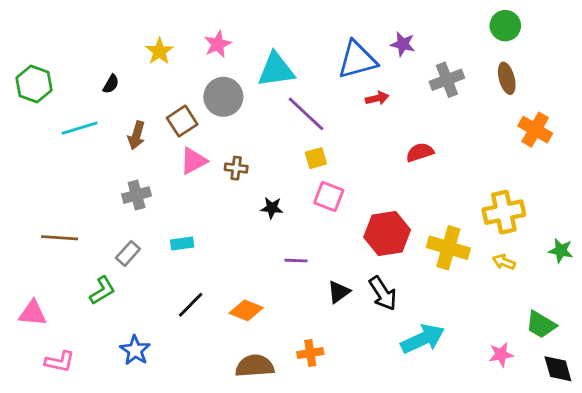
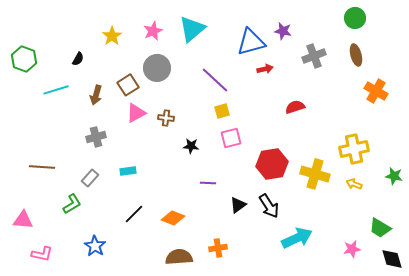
cyan triangle: (276, 70) -> (192, 29), moved, turned -32
pink square: (329, 196) -> (231, 138), turned -35

